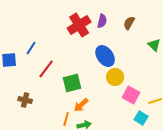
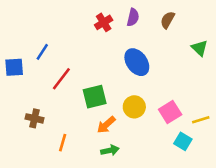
red cross: (79, 25) -> (104, 22), size x0.6
yellow circle: (115, 77) -> (134, 107), moved
pink square: (131, 95) -> (170, 112), turned 30
orange line: (66, 119) -> (63, 143), moved

